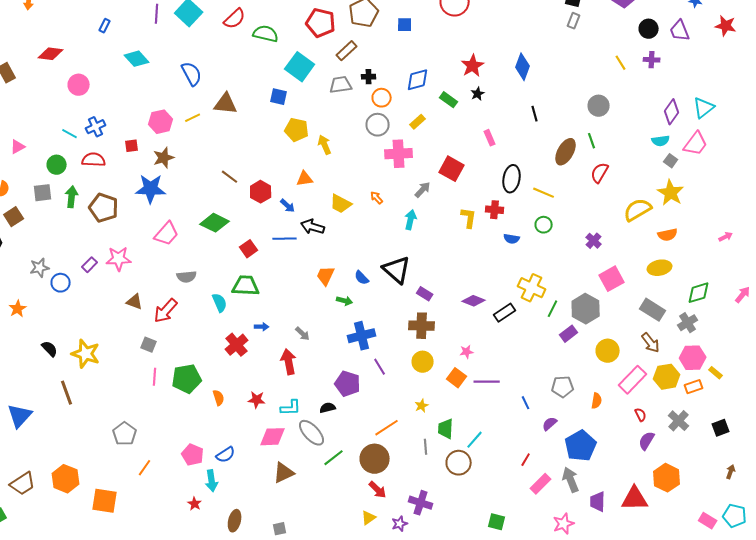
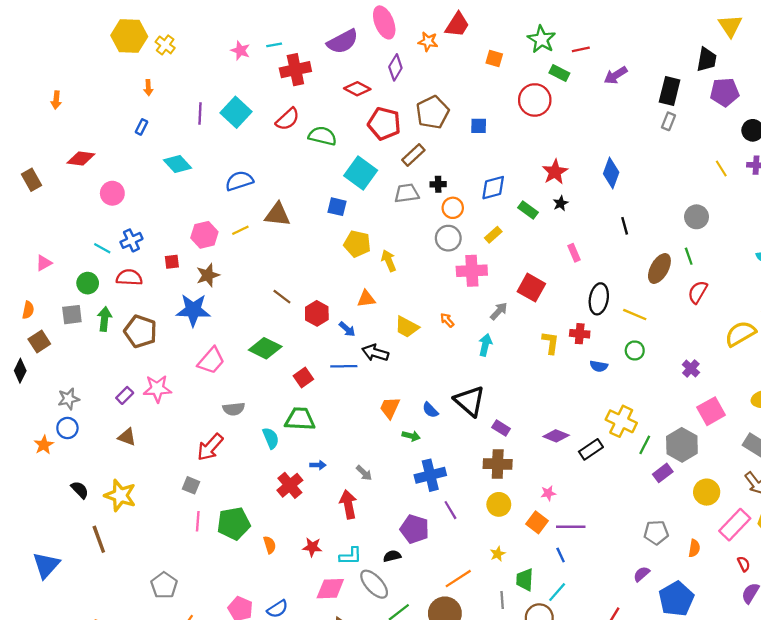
blue semicircle: (192, 74) -> (239, 181), turned -80
blue circle: (61, 283) -> (67, 428), moved
brown triangle: (135, 302) -> (127, 437), moved
blue line: (526, 403) -> (561, 555), moved

